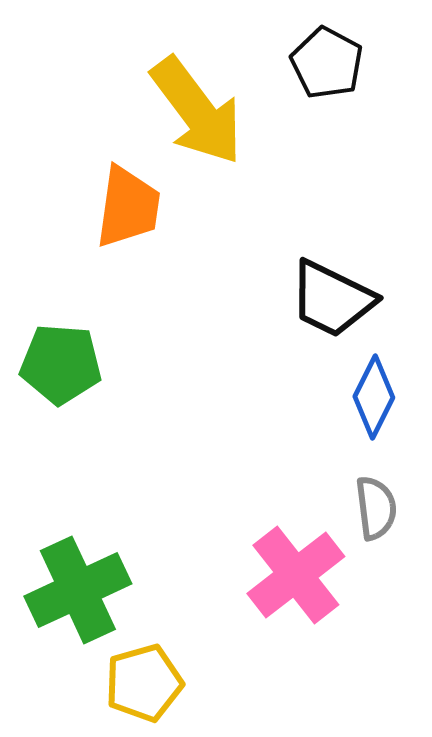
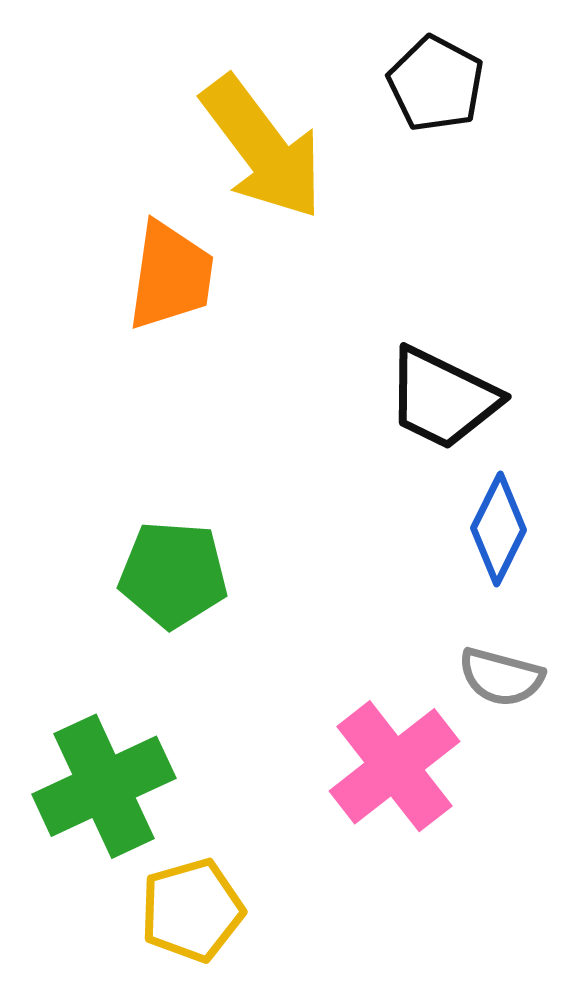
green pentagon: (61, 364) -> (173, 574), moved
gray semicircle: (376, 508) -> (501, 677), turned 112

